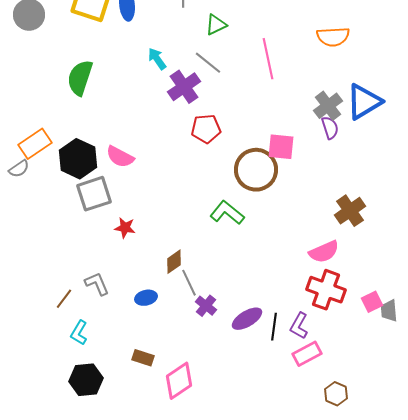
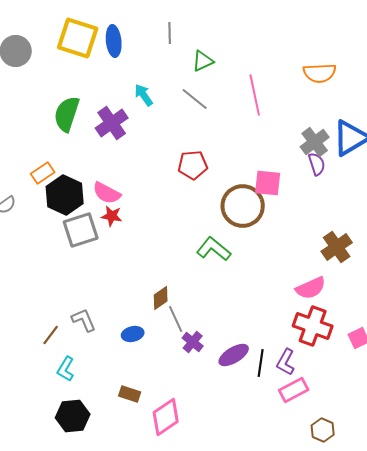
purple cross: (184, 87) -> (112, 123), moved
orange rectangle: (35, 144) -> (43, 173), moved, size x0.7
red star: (125, 228) -> (112, 216), moved

